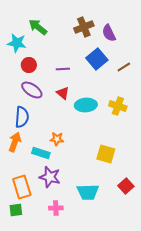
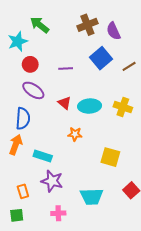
cyan star: (17, 43) -> (18, 41), turned -30
red triangle: (63, 93) -> (65, 103), moved
orange star: (57, 139) -> (75, 134), moved
orange rectangle: (22, 187) -> (23, 191), size x0.6

